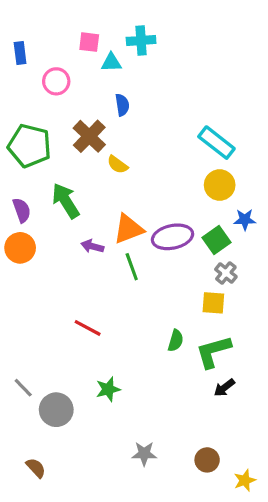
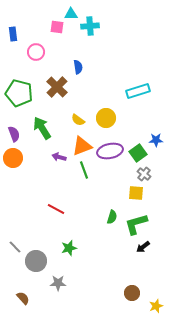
cyan triangle: (111, 62) -> (71, 14), moved
cyan rectangle: (216, 143) -> (138, 91), turned -55
yellow semicircle: (118, 165) -> (78, 120), moved
yellow circle: (220, 185) -> (106, 118), moved
gray star: (144, 454) -> (58, 283), moved

